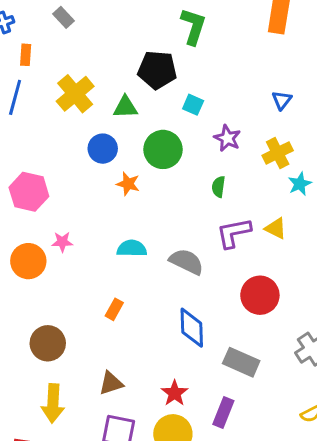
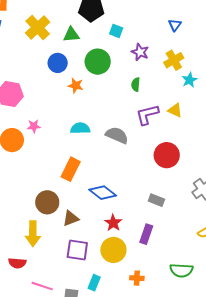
orange rectangle: (114, 309) -> (71, 169), size x1.6
blue diamond: (192, 328) -> (103, 193), moved, turned -48
brown circle: (48, 343) -> (47, 202), moved
gray rectangle: (241, 362) -> (156, 200), size x0.7

